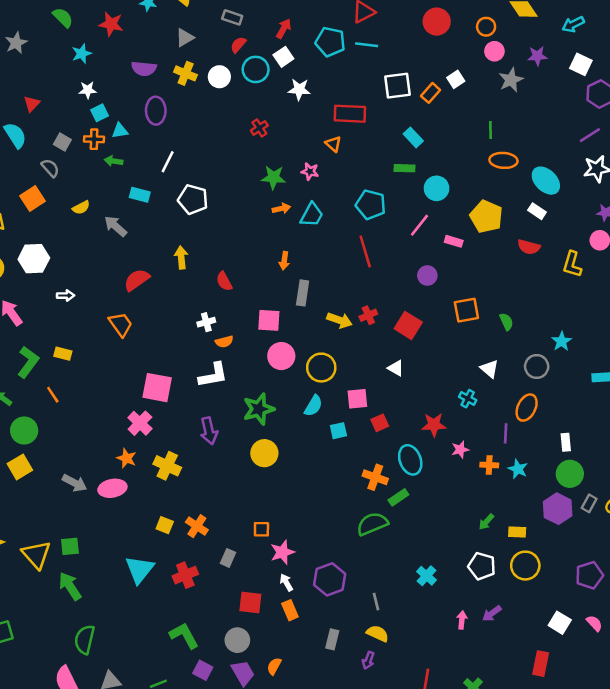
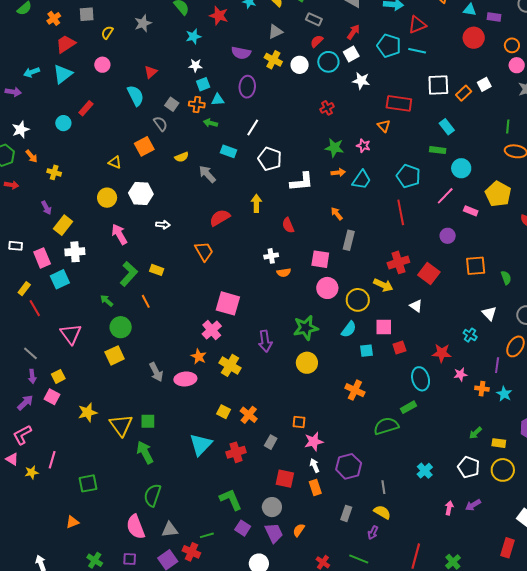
orange arrow: (284, 261) -> (337, 214), turned 128
red cross: (368, 315) -> (398, 262), size x1.5
yellow arrow: (339, 320) -> (383, 285), moved
white L-shape: (213, 375) -> (302, 182), moved
orange cross: (375, 477) -> (355, 390), moved
gray arrow: (75, 483) -> (156, 372), turned 30

